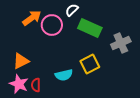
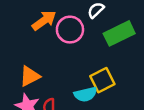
green rectangle: (90, 28) -> (119, 33), turned -50
yellow square: (90, 64) -> (102, 80), moved

